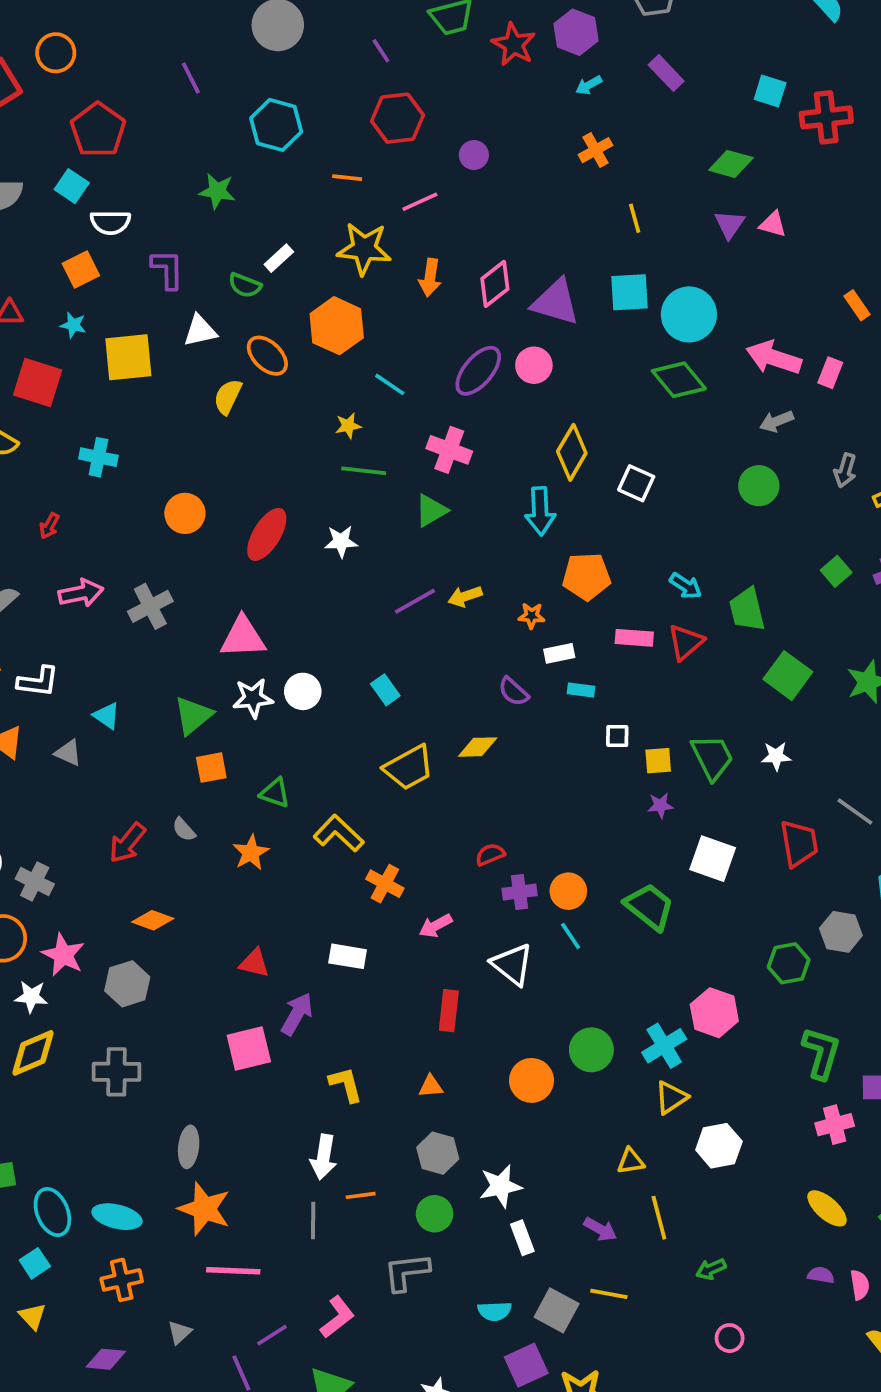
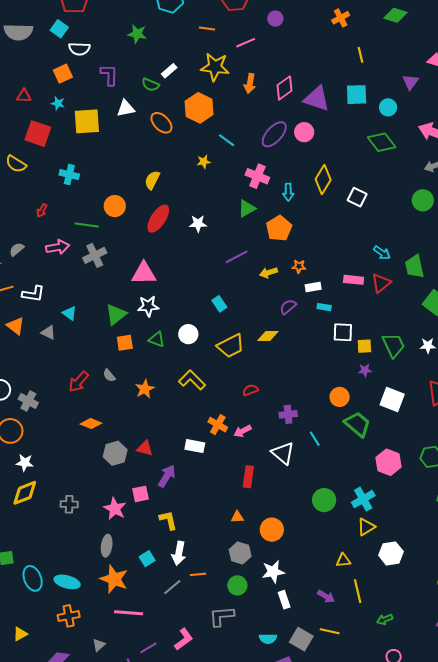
green diamond: (731, 164) -> (396, 15), moved
purple triangle: (730, 224) -> (411, 82), moved
cyan circle: (689, 314) -> (388, 107), size x0.6
yellow semicircle: (228, 397) -> (152, 180), moved
green line: (364, 471) -> (87, 225), moved
cyan arrow: (540, 511) -> (288, 192), moved, size x0.7
orange pentagon: (587, 576) -> (279, 228), moved, turned -30
yellow arrow: (465, 596) -> (268, 273), moved
white circle: (303, 691) -> (188, 334), moved
purple semicircle: (513, 692) -> (288, 307), turned 96
white square: (617, 736) -> (343, 332), size x1.5
green triangle: (275, 793) -> (157, 339), moved
red semicircle: (490, 855) -> (250, 390), moved
orange cross: (385, 884) -> (218, 425), moved
orange circle: (568, 891) -> (340, 397), moved
pink star: (63, 955) -> (115, 509), moved
gray hexagon: (127, 984) -> (115, 453), moved
pink hexagon: (714, 1013) -> (389, 462), moved
pink square: (249, 1049) -> (140, 494), size x0.7
gray cross: (116, 1072) -> (69, 504), size x0.7
orange circle: (532, 1080) -> (272, 530), moved
yellow L-shape: (346, 1084) -> (168, 520), moved
gray line: (313, 1221) -> (172, 587), turned 48
cyan square: (35, 1263) -> (147, 559), moved
yellow triangle: (32, 1316) -> (20, 634), turned 42

